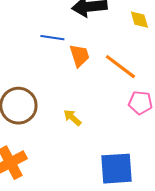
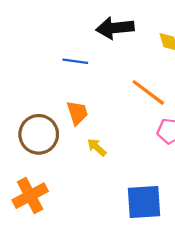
orange trapezoid: (79, 56) -> (77, 113), moved

